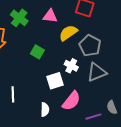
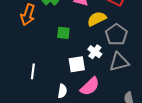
green square: (37, 52) -> (63, 33), turned -32

